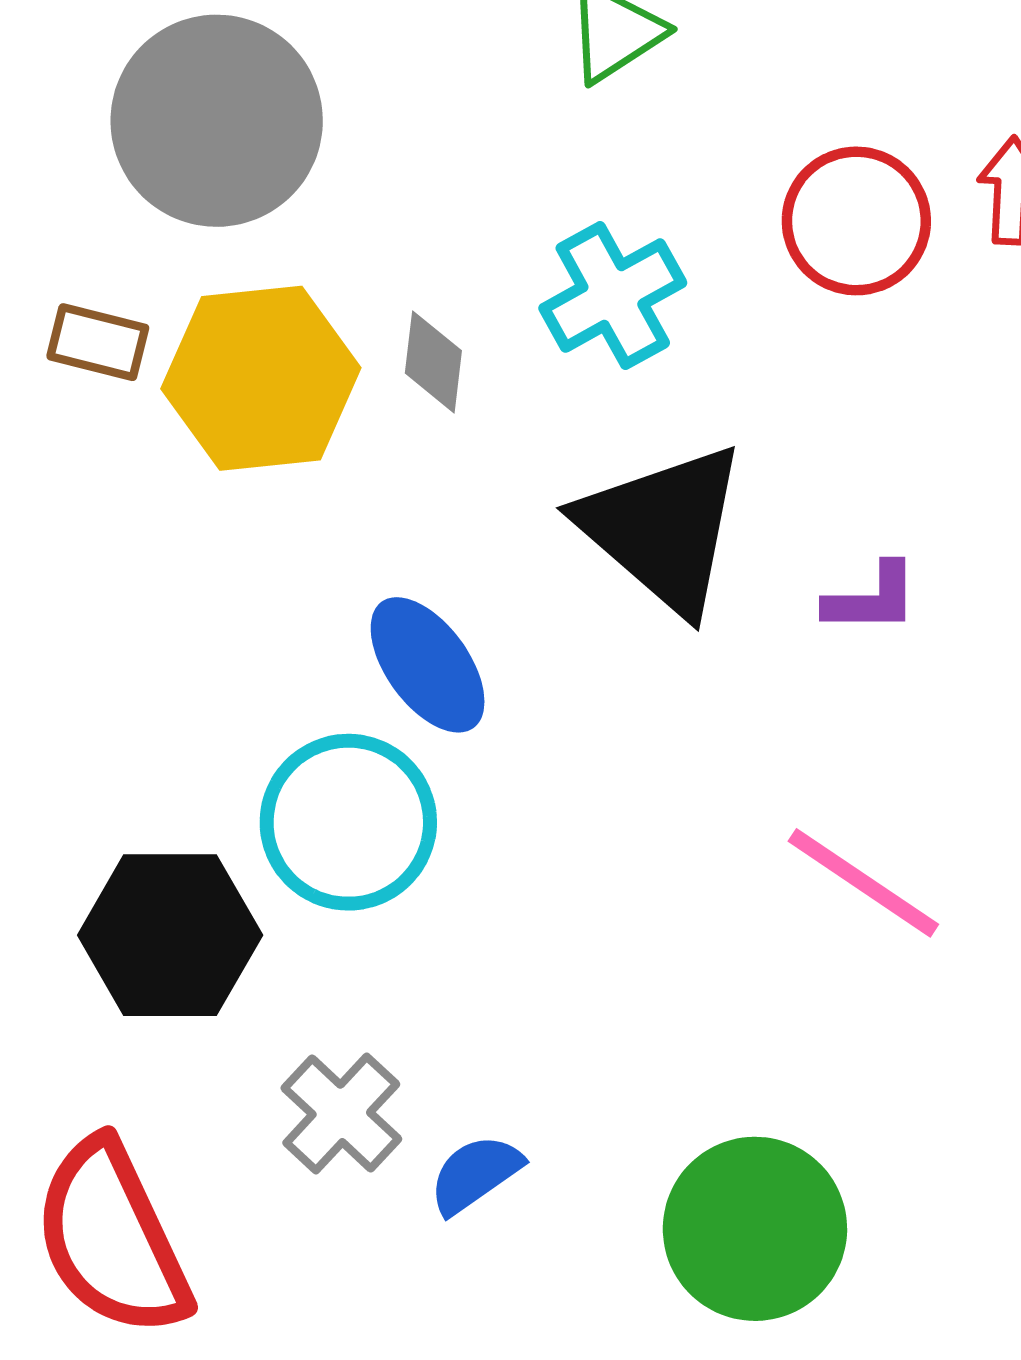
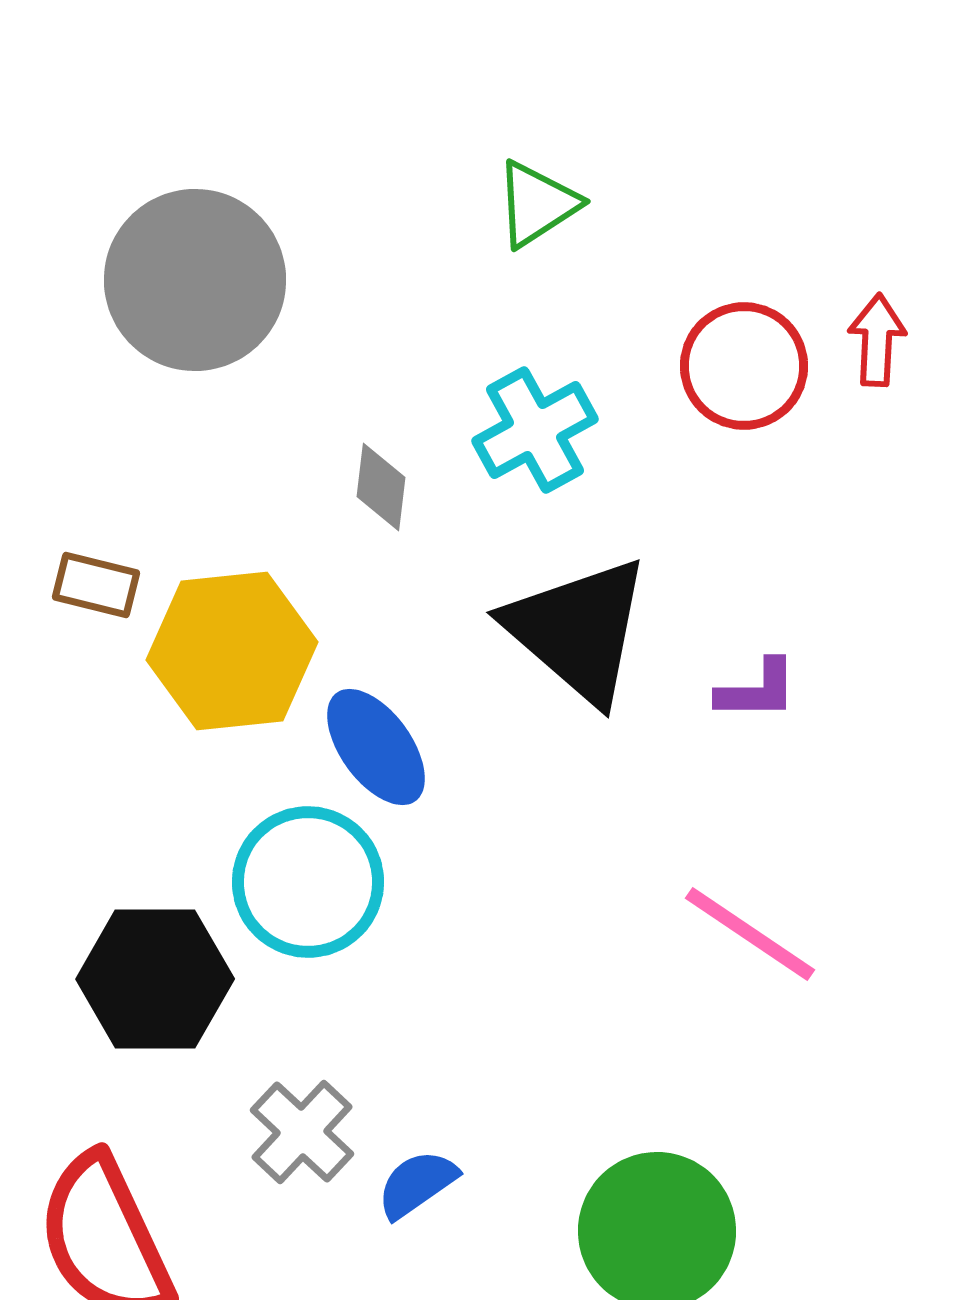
brown rectangle: (98, 342) -> (96, 585), moved
yellow hexagon: (261, 378) -> (232, 651), moved

